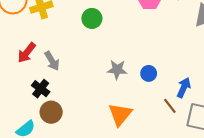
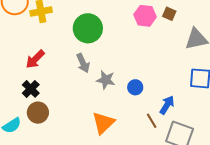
green circle: (92, 18) -> (88, 28), size x1.5
red arrow: (27, 53) -> (35, 59), moved
gray arrow: (52, 61) -> (83, 63), moved

